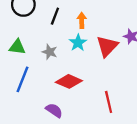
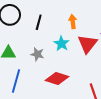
orange arrow: (82, 20) -> (73, 22), moved

